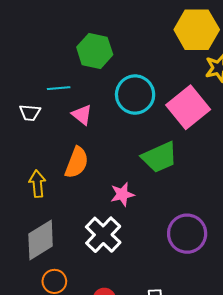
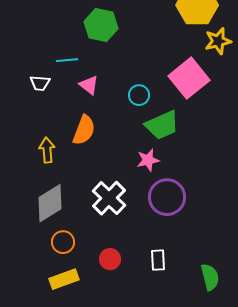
cyan circle: (135, 95) -> (139, 95), moved, size x0.6
pink star: (122, 194) -> (148, 160), moved
purple circle: (187, 234) -> (167, 197), moved

